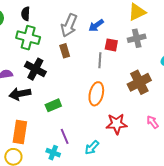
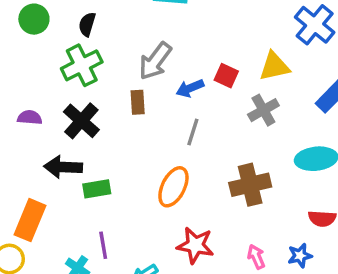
blue arrow: (96, 25) -> (190, 88), moved
green cross: (28, 38) -> (82, 65), turned 35
gray cross: (137, 38) -> (263, 110), turned -30
red square: (111, 45) -> (226, 76), moved
black arrow: (20, 94) -> (63, 167), moved

